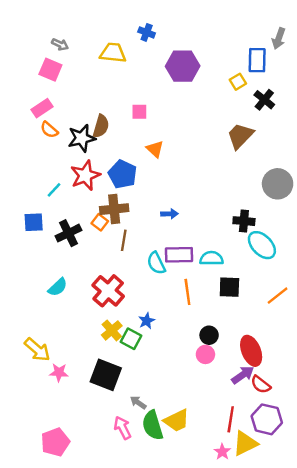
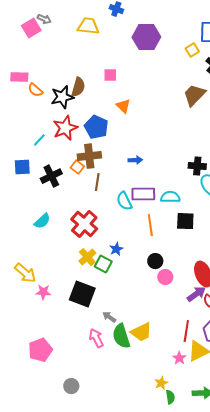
pink square: (50, 70) -> (31, 28), moved, turned 36
pink rectangle: (42, 108) -> (19, 77), moved, turned 36
black circle: (209, 335) -> (155, 261), moved

